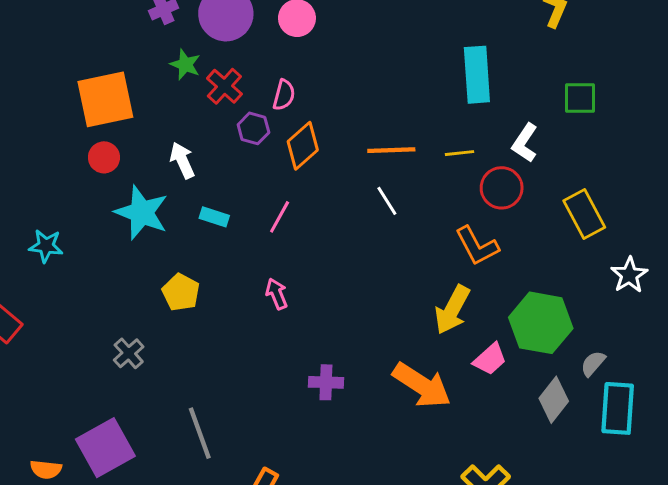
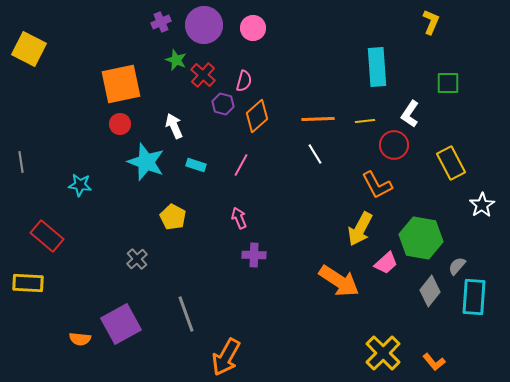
purple cross: (326, 382) -> (254, 255), moved

